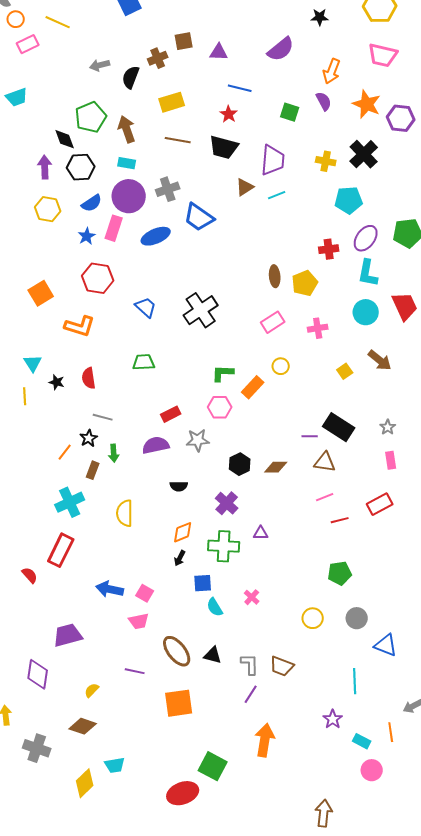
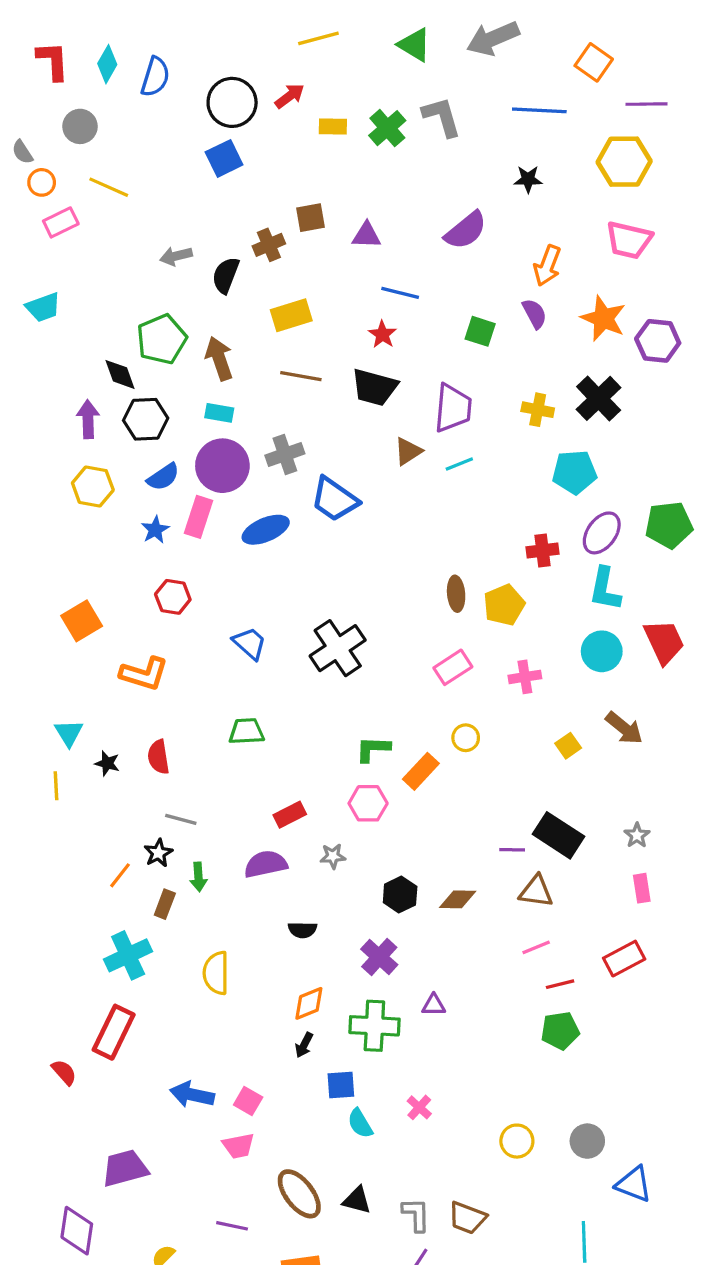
red hexagon: (98, 278) -> (173, 597), size x0.7
gray star: (198, 440) -> (333, 856), size x0.7
green pentagon: (340, 573) -> (560, 1031), moved

